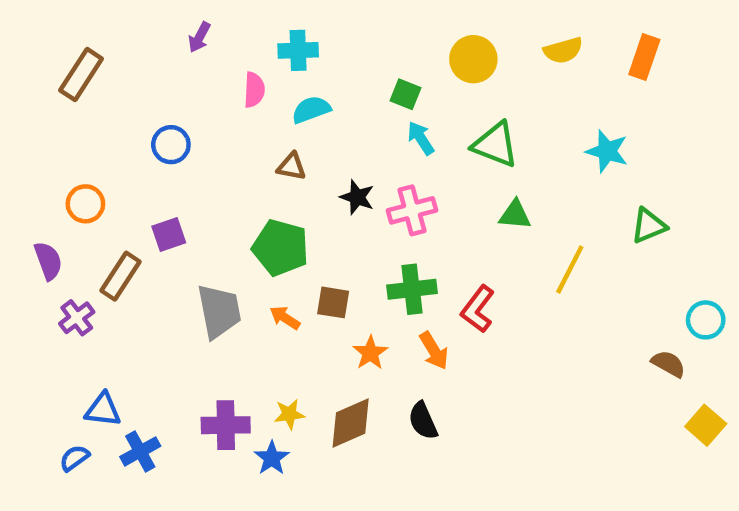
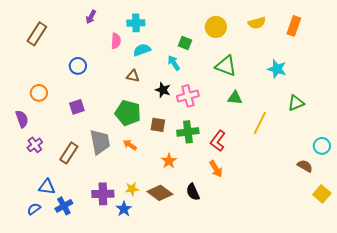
cyan arrow: (421, 138) -> (174, 63), moved
brown rectangle: (121, 276) -> (69, 153), moved
brown square: (333, 302) -> (158, 125), moved
orange arrow: (434, 351) -> (216, 169), moved
brown diamond: (351, 423) -> (160, 193), turned 60

